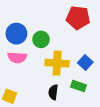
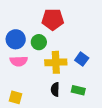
red pentagon: (78, 18) -> (53, 19), moved
green rectangle: (79, 86) -> (78, 90), moved

